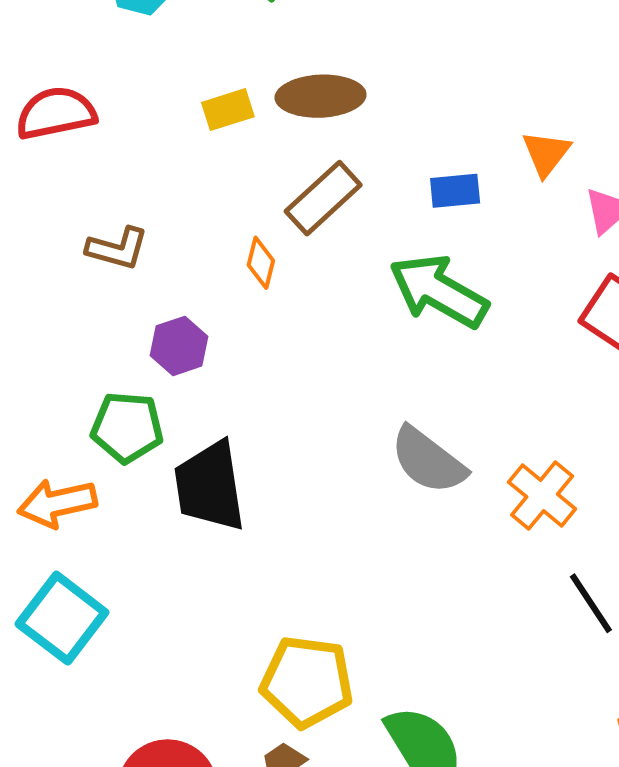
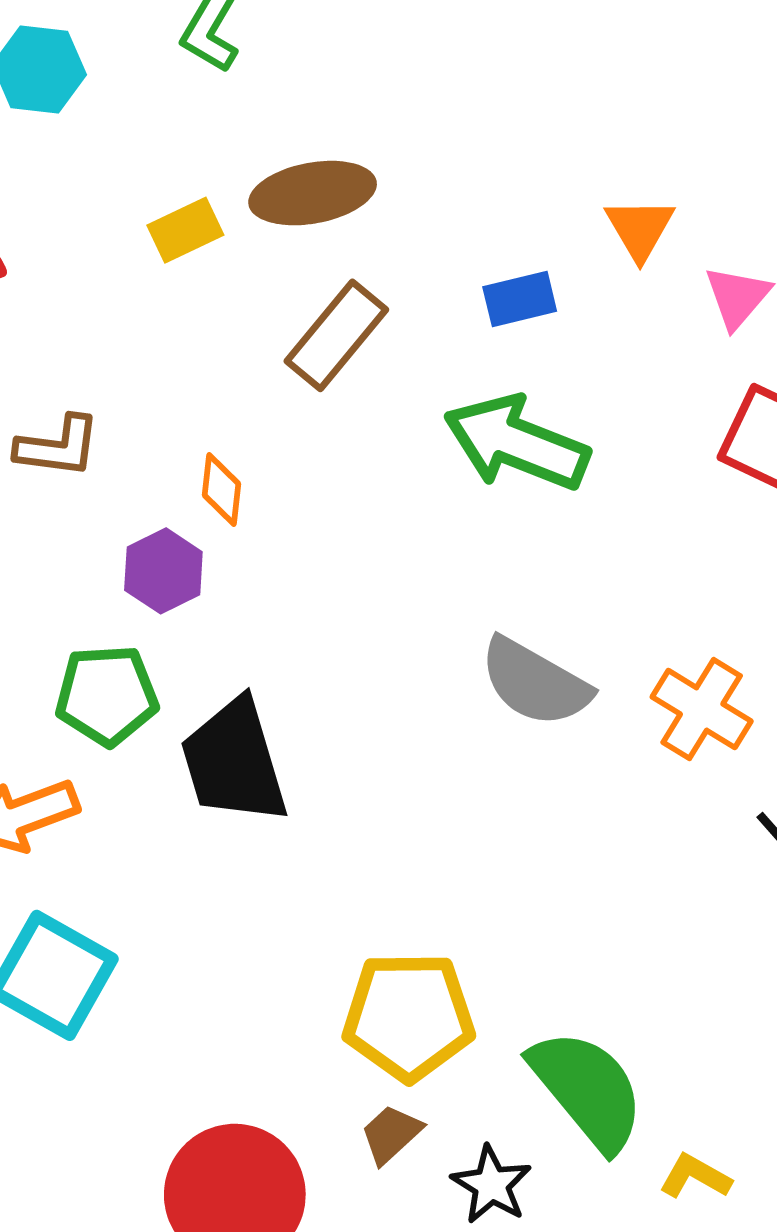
orange diamond: (261, 263) -> (222, 489), moved

